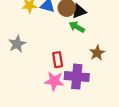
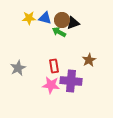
green arrow: (77, 27) -> (59, 32), moved
gray star: (17, 44) -> (18, 68), moved

